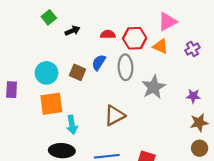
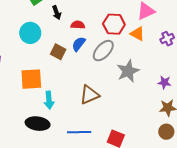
black arrow: (73, 31) -> (57, 13), turned 88
red semicircle: (108, 34) -> (78, 25), moved
gray ellipse: (125, 67) -> (103, 51), turned 40
cyan circle: (47, 73) -> (30, 33), moved

